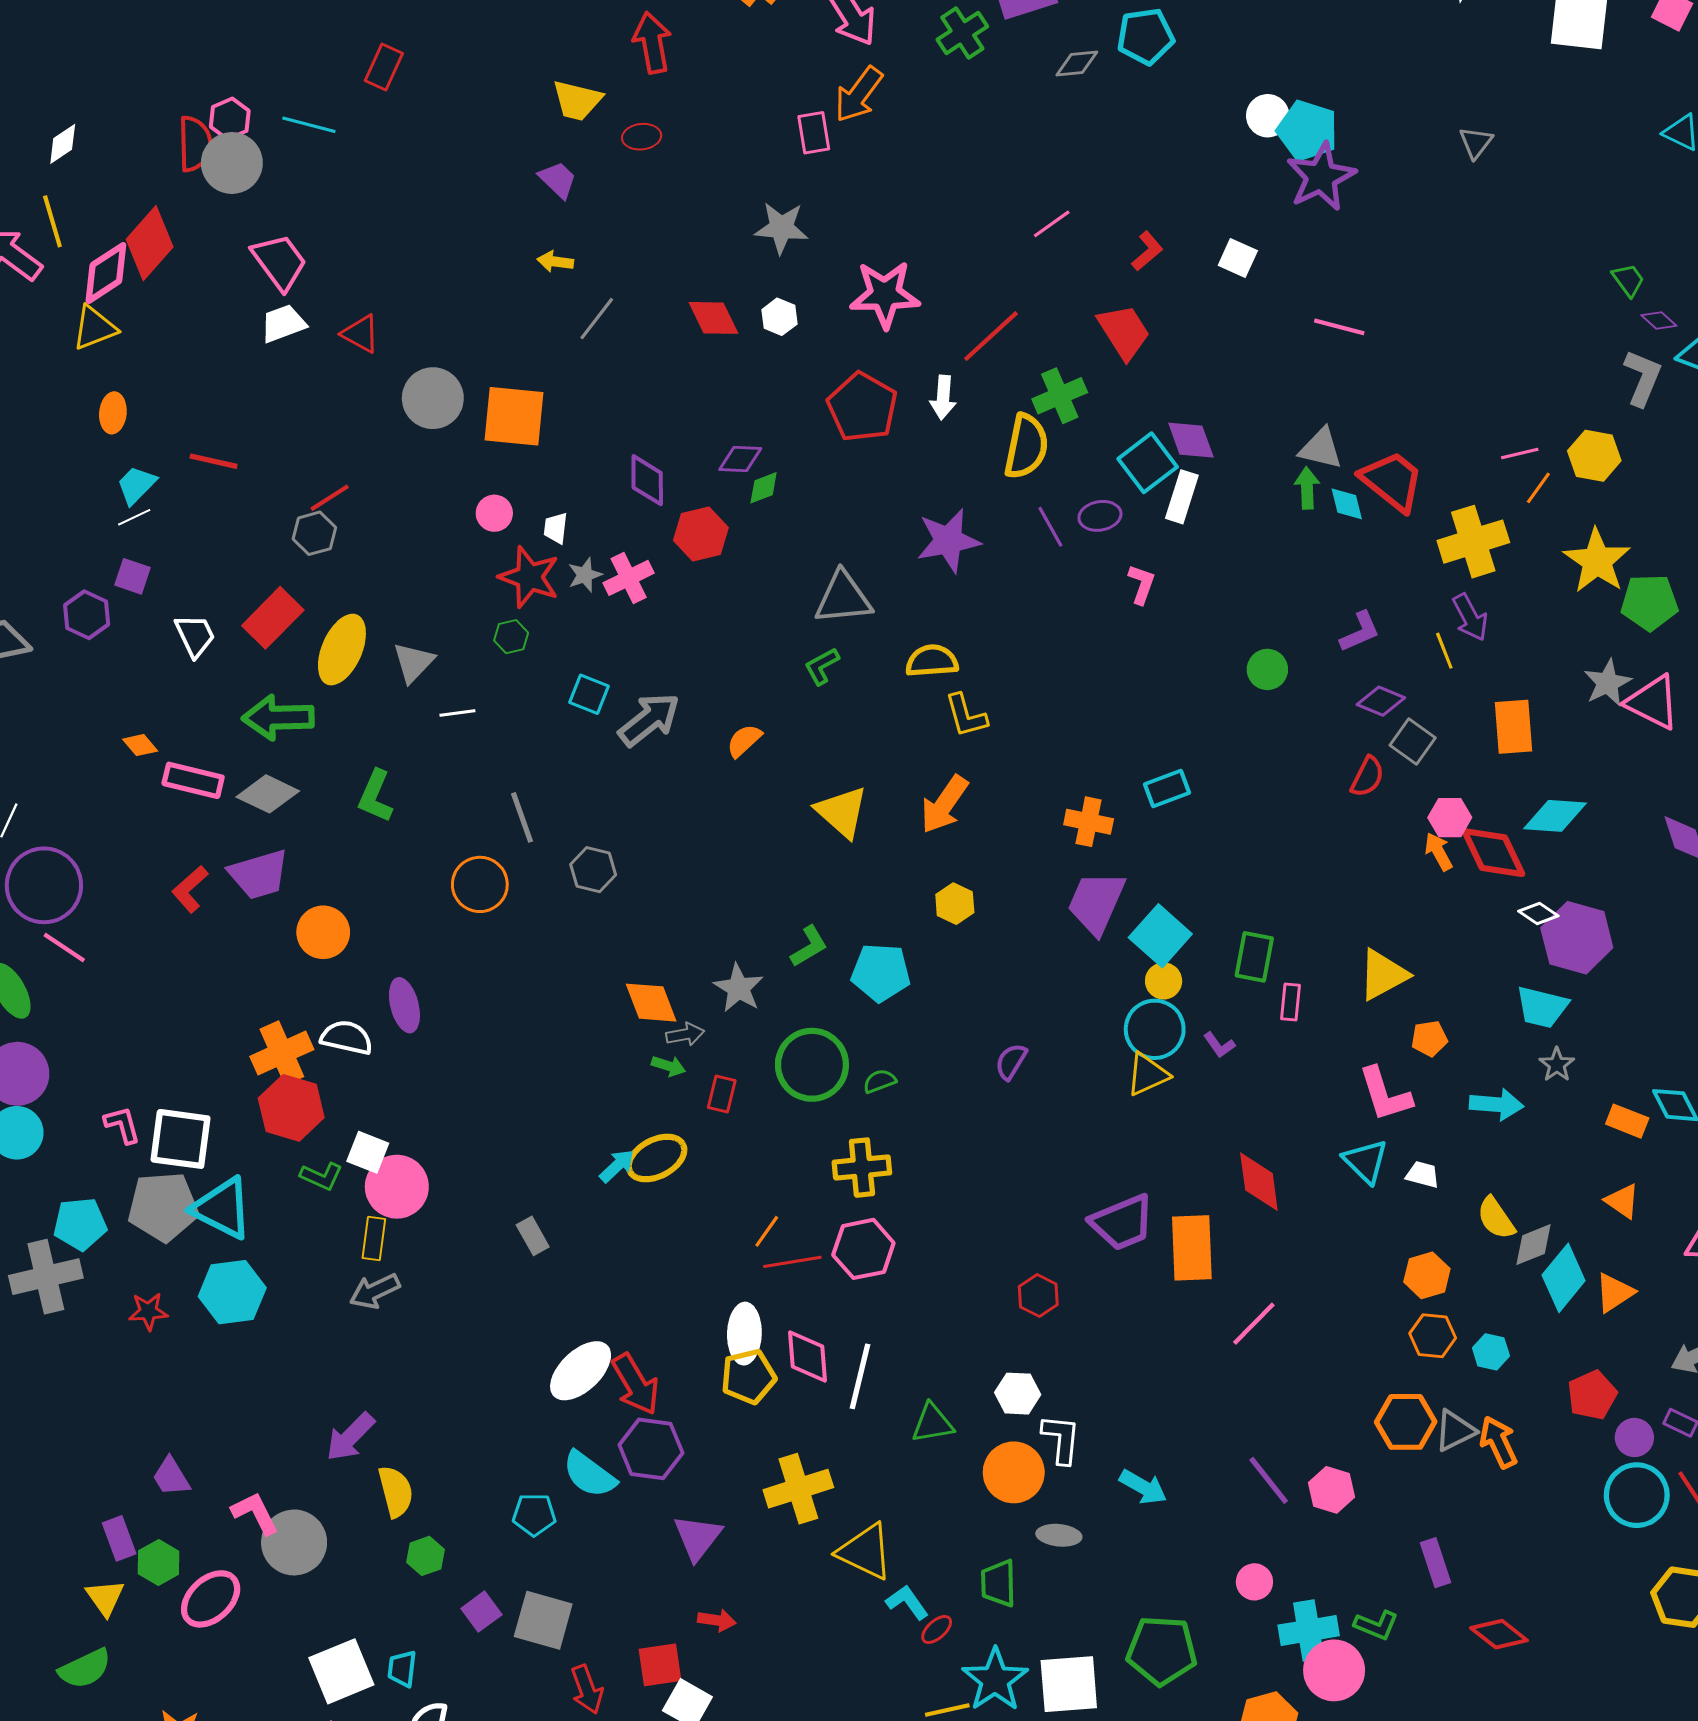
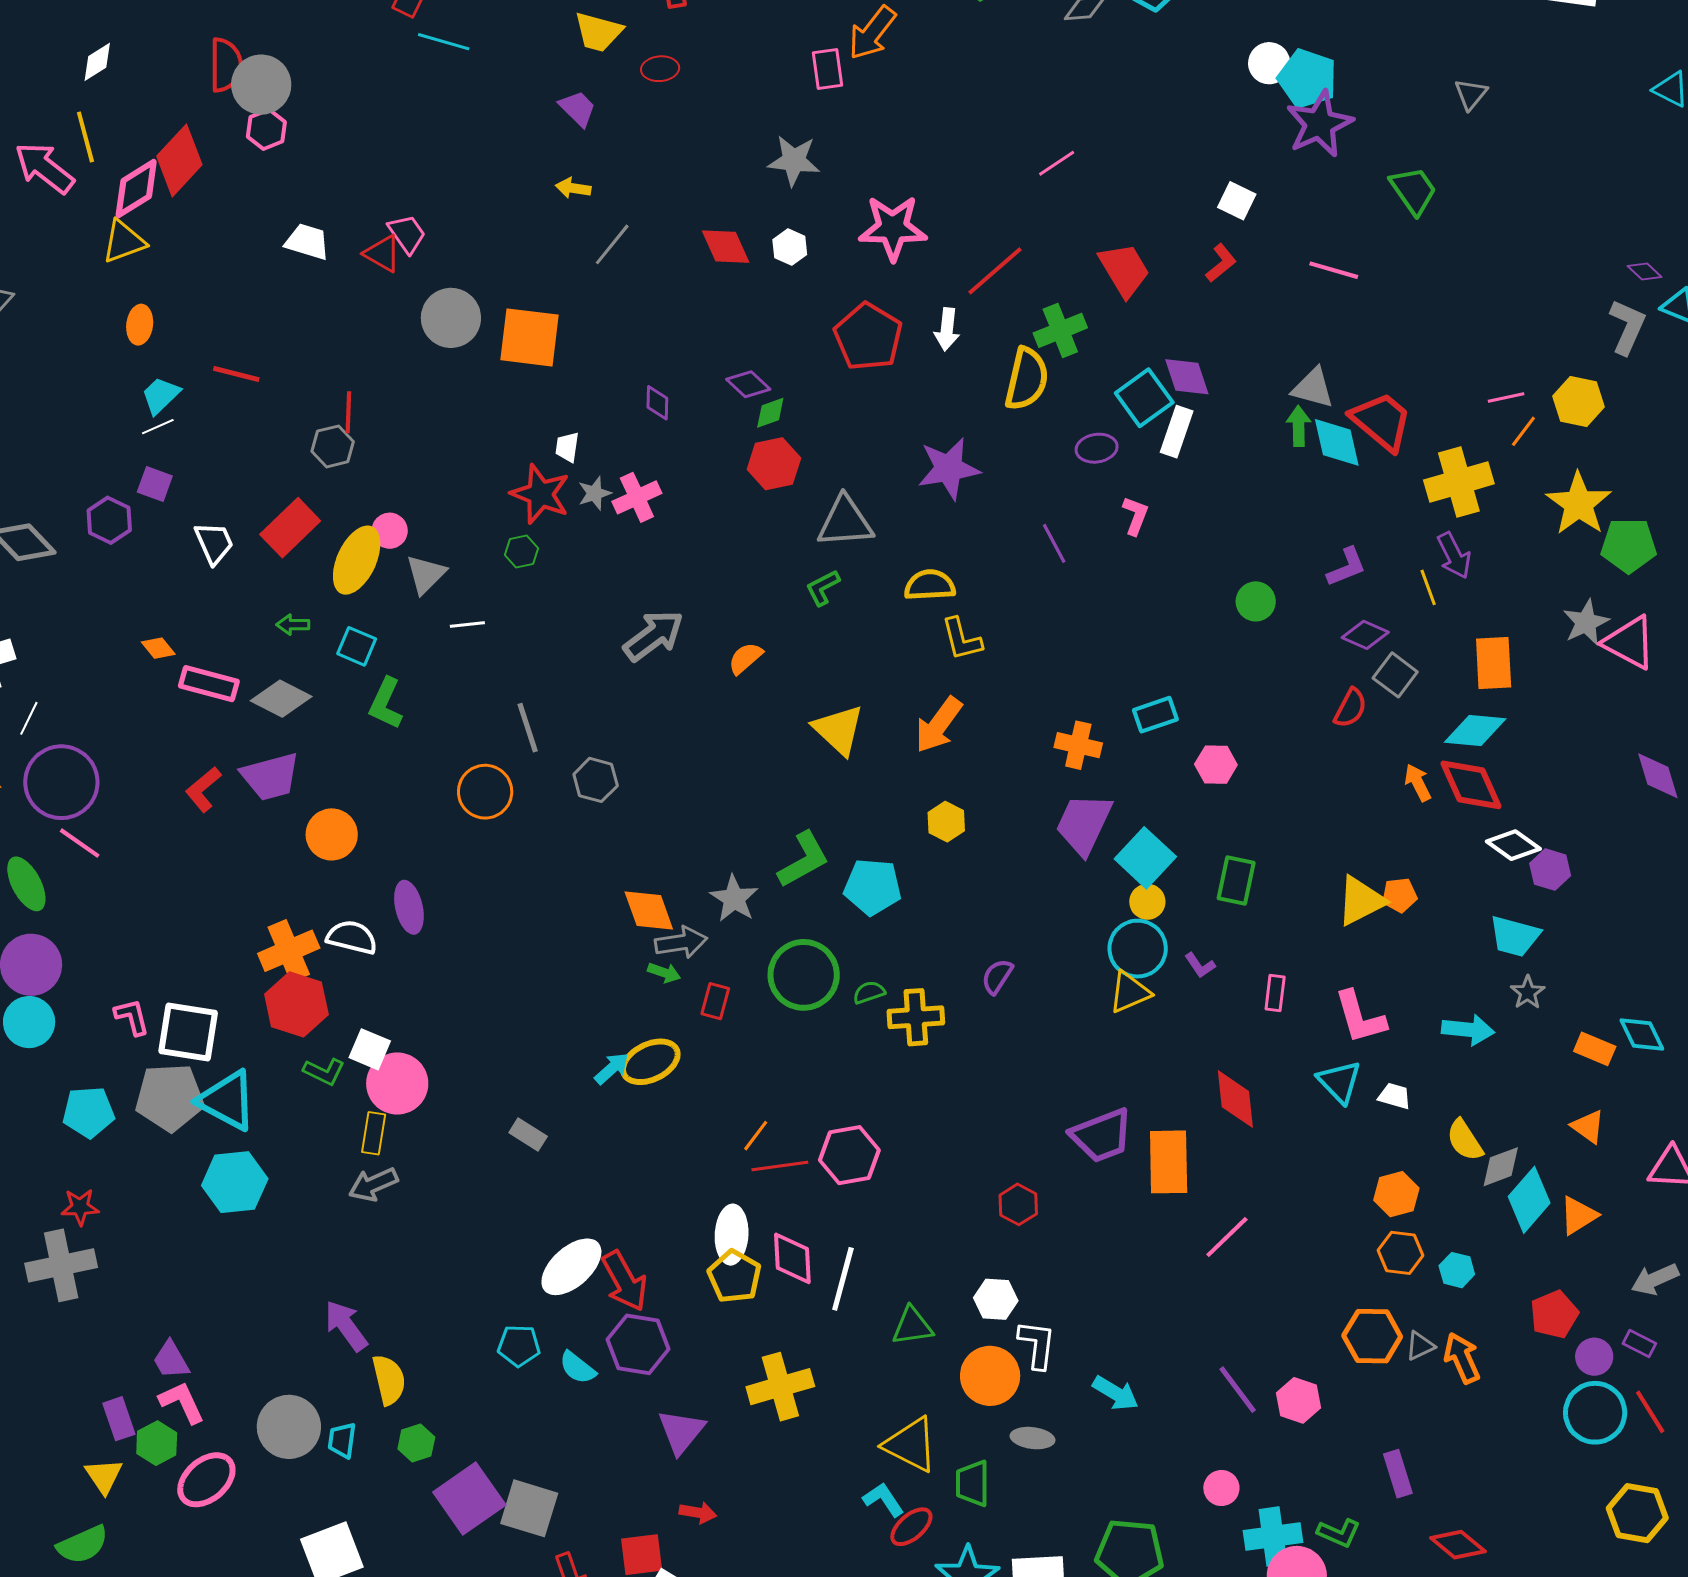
pink hexagon: (230, 119) -> (266, 129), moved
cyan line: (309, 125) -> (444, 42), moved
red L-shape: (1147, 251) -> (1221, 263), moved
pink trapezoid: (279, 262) -> (407, 234), moved, size x0.7
green trapezoid: (1628, 280) -> (1413, 190), moved, size x1.5
white trapezoid: (283, 323) -> (307, 242), turned 36
purple diamond: (740, 459) -> (748, 384), turned 39
purple diamond: (647, 480) -> (657, 403), size x0.7
red line: (330, 498) -> (348, 412), turned -57
cyan diamond: (1347, 504) -> (1337, 442), size x1.5
pink circle: (494, 513) -> (390, 531), moved
purple line: (1050, 527) -> (1054, 543), moved
red hexagon: (701, 534) -> (774, 464), moved
cyan square: (589, 694) -> (357, 646), moved
green arrow: (278, 718) -> (293, 625), size x0.5
cyan diamond: (1555, 816) -> (1475, 730), moved
pink hexagon: (1450, 818) -> (1216, 765), moved
white diamond: (1538, 913) -> (1513, 845), size x1.4
purple hexagon: (1577, 938) -> (1550, 870), size x0.6
green L-shape: (809, 946) -> (804, 860), size x1.4
pink rectangle: (1291, 1002) -> (1275, 993), moved
gray arrow: (685, 1034) -> (681, 942), size x1.4
orange pentagon: (1429, 1038) -> (1400, 895), moved
yellow cross: (862, 1168) -> (916, 1017), moved
gray rectangle: (533, 1236) -> (528, 1134), turned -30
gray cross: (46, 1277) -> (61, 1265), moved
red star: (148, 1311) -> (80, 1207), moved
yellow pentagon: (748, 1377) -> (735, 1276), turned -30
gray triangle: (1455, 1431) -> (1420, 1346), size x0.7
purple arrow: (350, 1437) -> (346, 1326), turned 98
cyan semicircle: (589, 1474) -> (577, 1368), size x0.7
pink L-shape: (255, 1513) -> (182, 1402), moved
cyan pentagon: (534, 1515) -> (519, 1346), moved
yellow triangle: (865, 1552) -> (911, 1445), moved
purple square: (481, 1612) -> (469, 1498), size x1.8
red ellipse: (937, 1629) -> (911, 1527), size x1.4
cyan trapezoid: (402, 1669) -> (342, 1440), moved

